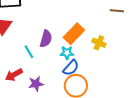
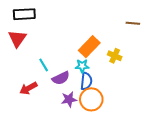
purple semicircle: (46, 39) -> (61, 78), moved, turned 48
blue semicircle: (71, 68) -> (86, 81), turned -36
purple star: (36, 84) -> (69, 99), moved

